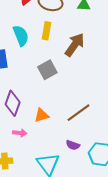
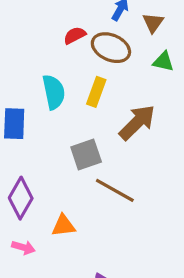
brown line: (78, 113) -> (115, 190), moved, turned 55

